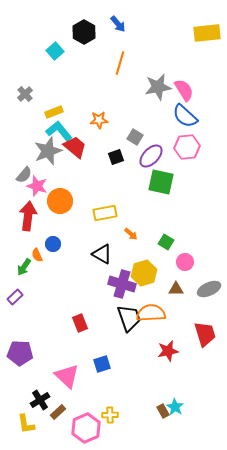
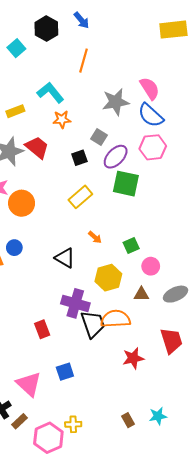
gray star: (158, 87) -> (116, 102), moved
cyan L-shape: (59, 131) -> (50, 93), moved
yellow rectangle: (105, 213) -> (80, 197), moved, turned -30
green square: (166, 242) -> (131, 246), turned 35
purple cross: (122, 284) -> (75, 303), moved
cyan star: (175, 407) -> (158, 416), moved, turned 30

